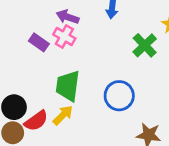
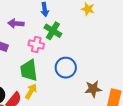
pink cross: (64, 36) -> (36, 45), moved
green cross: (145, 45) -> (53, 31), moved

